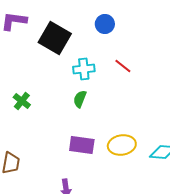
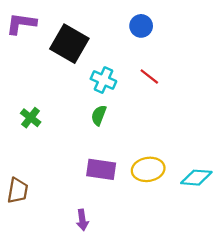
blue circle: (105, 24) -> (141, 26), moved
cyan cross: (84, 69) -> (103, 80), turned 30

